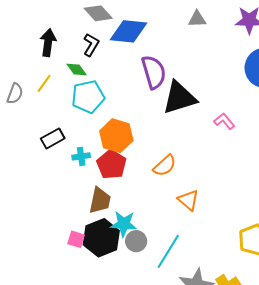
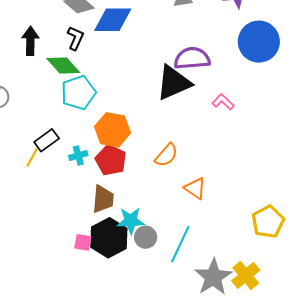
green diamond: (77, 70) -> (63, 66), size x1.5
purple semicircle: (154, 72) -> (192, 58), moved, turned -72
yellow line: (44, 83) -> (32, 157), moved

